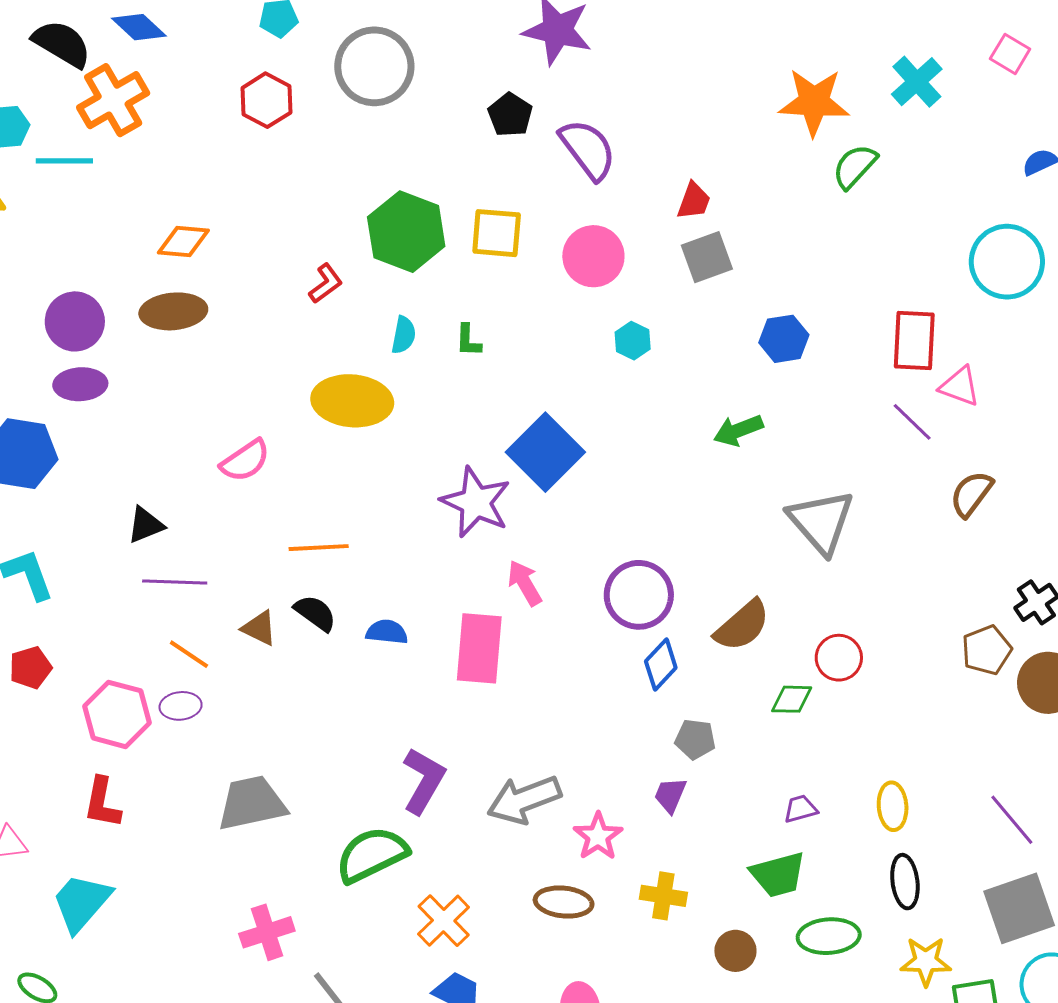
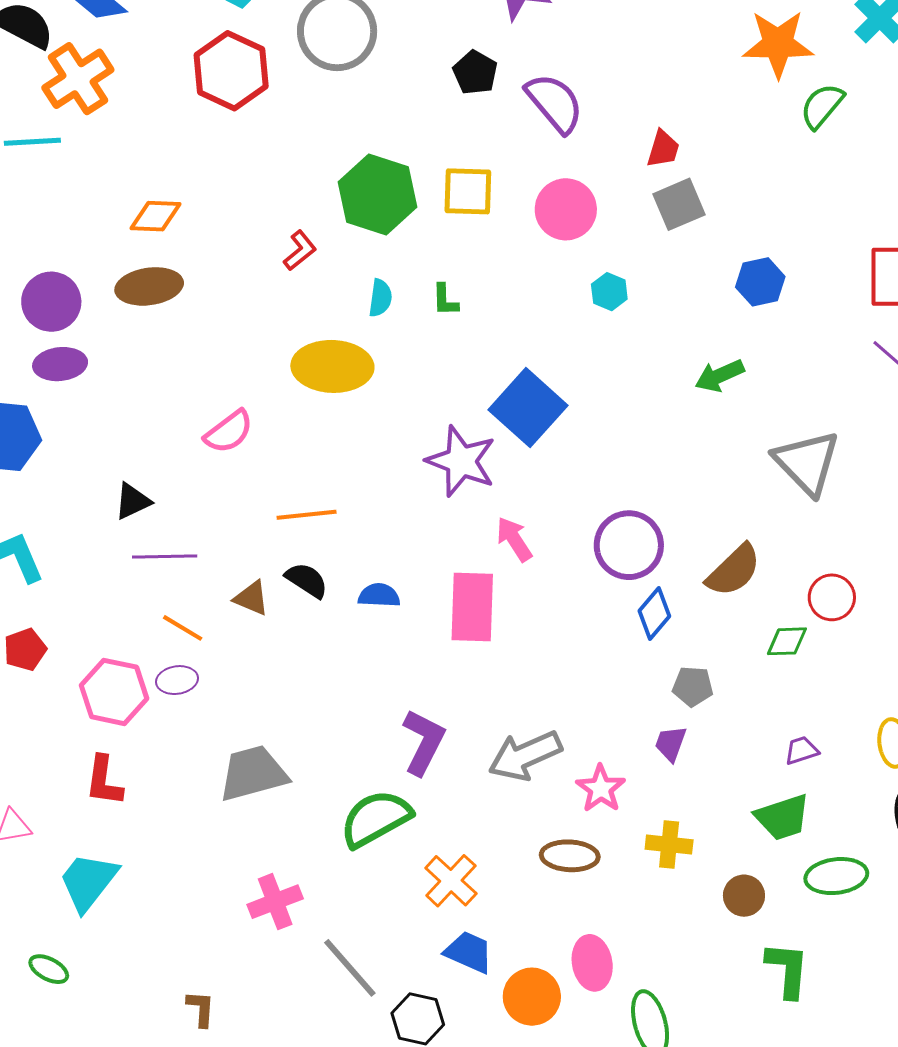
red hexagon: (266, 100) -> (231, 71), size x1.4

